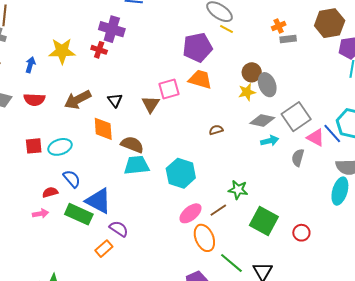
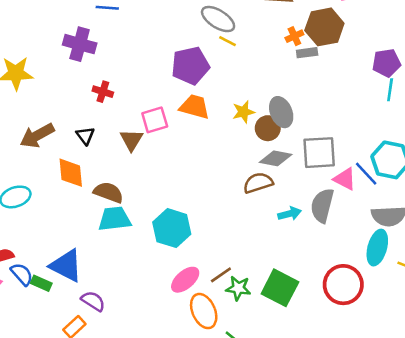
brown hexagon: (330, 23) -> (324, 27), moved
red cross: (99, 50) -> (103, 92), moved
brown circle: (252, 72) -> (268, 128), moved
yellow star: (247, 92) -> (243, 112), moved
gray square: (296, 117) -> (319, 153), turned 32
brown semicircle: (216, 130) -> (258, 183), moved, size x1.6
cyan arrow: (270, 141) -> (290, 214), moved
gray semicircle: (298, 158) -> (322, 205), size x1.5
blue semicircle: (72, 179) -> (22, 274), moved
green star: (238, 190) -> (238, 288), moved
green rectangle: (79, 214) -> (41, 283), size x0.6
red circle: (301, 233) -> (343, 285), moved, size x1.8

